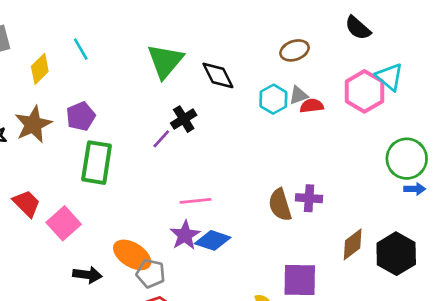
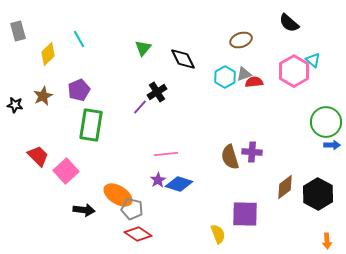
green triangle: (165, 61) -> (143, 48), size x0.6
cyan triangle: (390, 77) -> (313, 60), size x0.7
brown star: (33, 124) -> (43, 96), size x0.7
purple star: (185, 235) -> (158, 180), size x0.7

